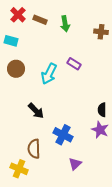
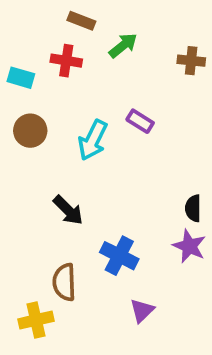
red cross: (18, 15) -> (66, 61), moved, turned -35
brown rectangle: (40, 20) -> (81, 21), moved
green arrow: (65, 24) -> (123, 45), turned -119
yellow cross: (19, 169) -> (36, 320), turned -36

